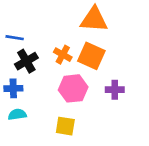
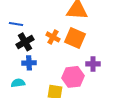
blue cross: (13, 88) -> (29, 63), moved
pink hexagon: (73, 88) -> (73, 77), moved

